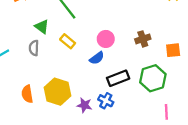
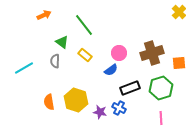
brown cross: (143, 39) -> (152, 53), size x1.6
pink line: (166, 112) -> (161, 118), moved

